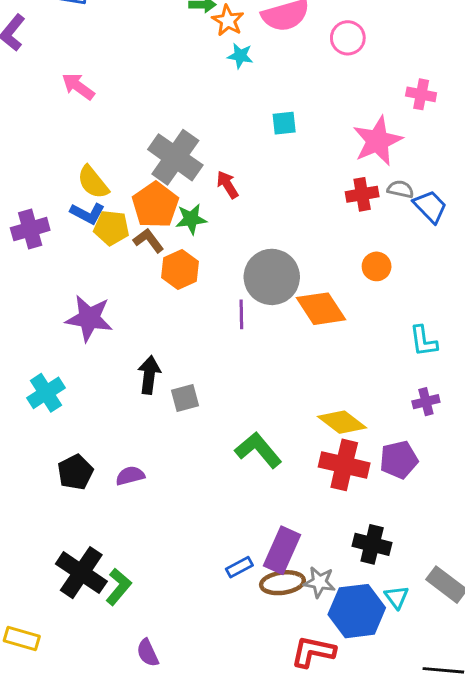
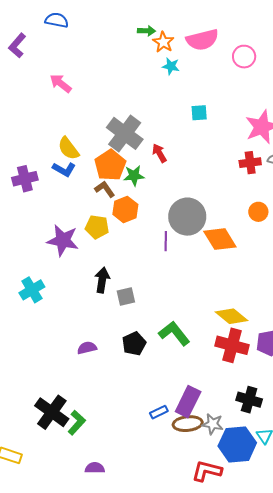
yellow pentagon: (111, 228) -> (97, 227), moved
black pentagon: (75, 472) -> (134, 344), moved
purple semicircle: (148, 653) -> (95, 468), turned 114

